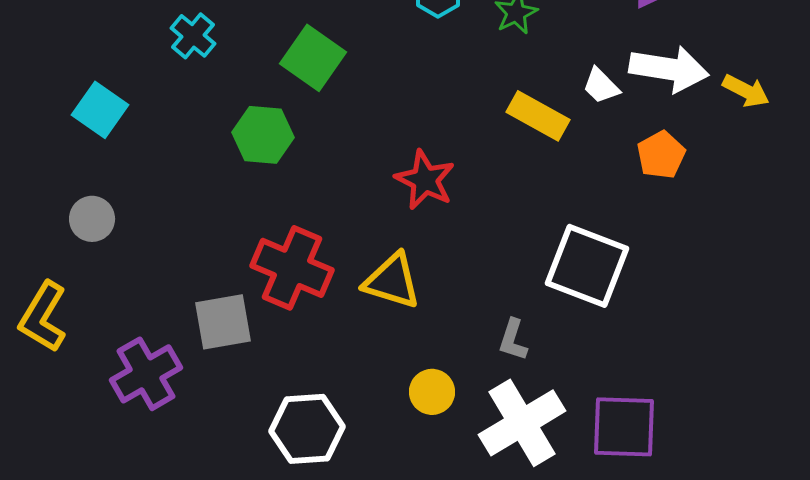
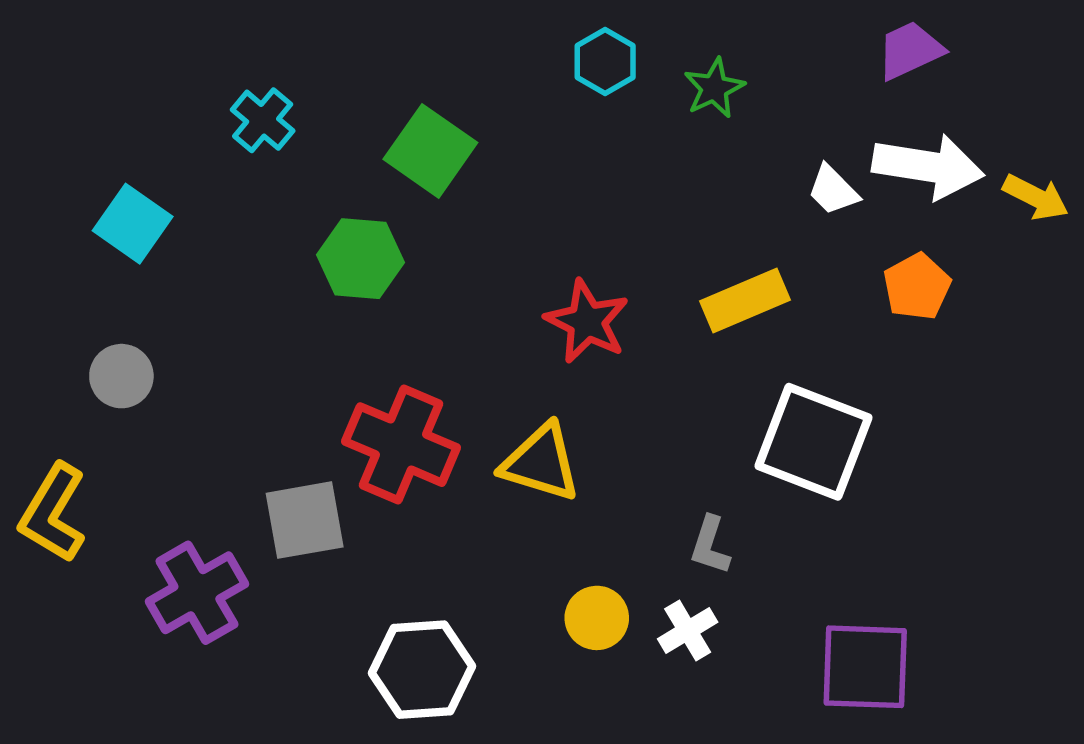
yellow rectangle: (538, 116) -> (745, 301), moved, turned -52
white cross: (522, 423) -> (688, 631), moved, size x0.5

